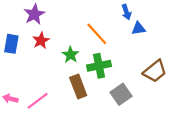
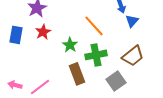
blue triangle: (138, 28) -> (132, 21), turned -40
brown trapezoid: (155, 71) -> (133, 56), moved

